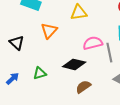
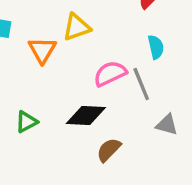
orange triangle: (49, 31) -> (42, 50), moved
green triangle: (40, 73) -> (26, 122), moved

